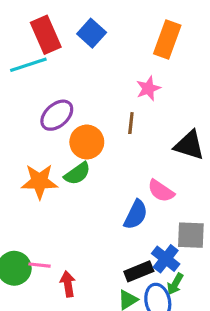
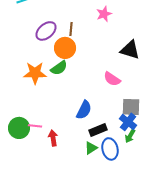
brown line: (131, 123) -> (71, 29), moved
blue semicircle: (136, 215) -> (84, 110), moved
blue cross: (166, 259) -> (128, 122), moved
green arrow: (175, 284) -> (130, 136), moved

